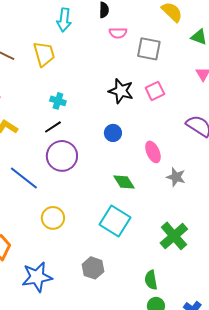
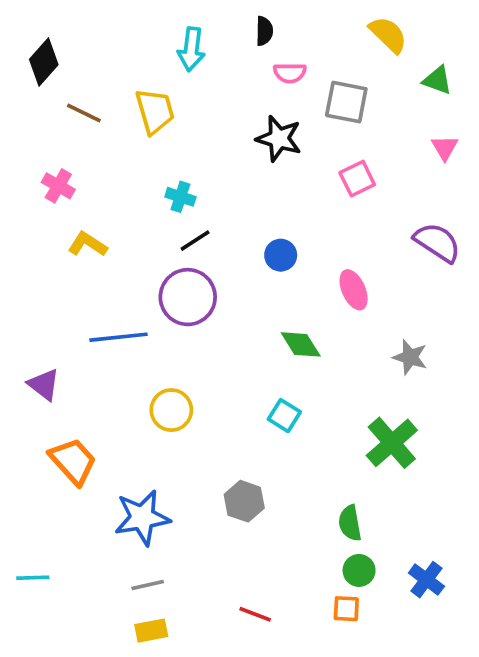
black star: (121, 91) -> (279, 139), moved
black line: (53, 127) -> (195, 241), moved
gray star: (176, 177) -> (410, 357), moved
blue line: (24, 178) -> (118, 337), turned -44
cyan square: (115, 221) -> (284, 416), size x0.6

